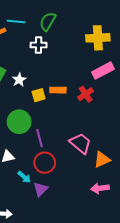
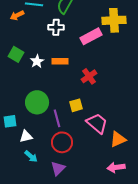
pink rectangle: (103, 71) -> (91, 36), moved
orange rectangle: (58, 90) -> (60, 61), moved
red cross: (86, 94) -> (89, 76), moved
yellow square: (39, 95) -> (76, 105), moved
cyan arrow: (24, 177) -> (31, 156), moved

